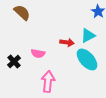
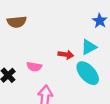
brown semicircle: (22, 12) -> (17, 22), turned 132

